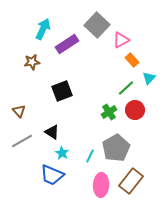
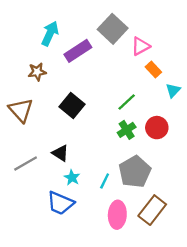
green line: (126, 88) -> (127, 102), moved
black square: (62, 91) -> (72, 105), turned -30
brown triangle: (19, 111) -> (21, 110), moved, size x1.6

